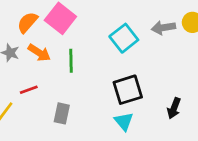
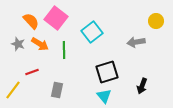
orange semicircle: (27, 22) -> (31, 21), turned 96
gray arrow: (163, 28) -> (136, 42), moved
cyan square: (124, 38) -> (92, 32), moved

